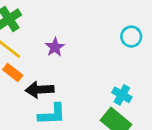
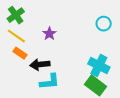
cyan cross: (122, 95) -> (99, 66), size x1.5

